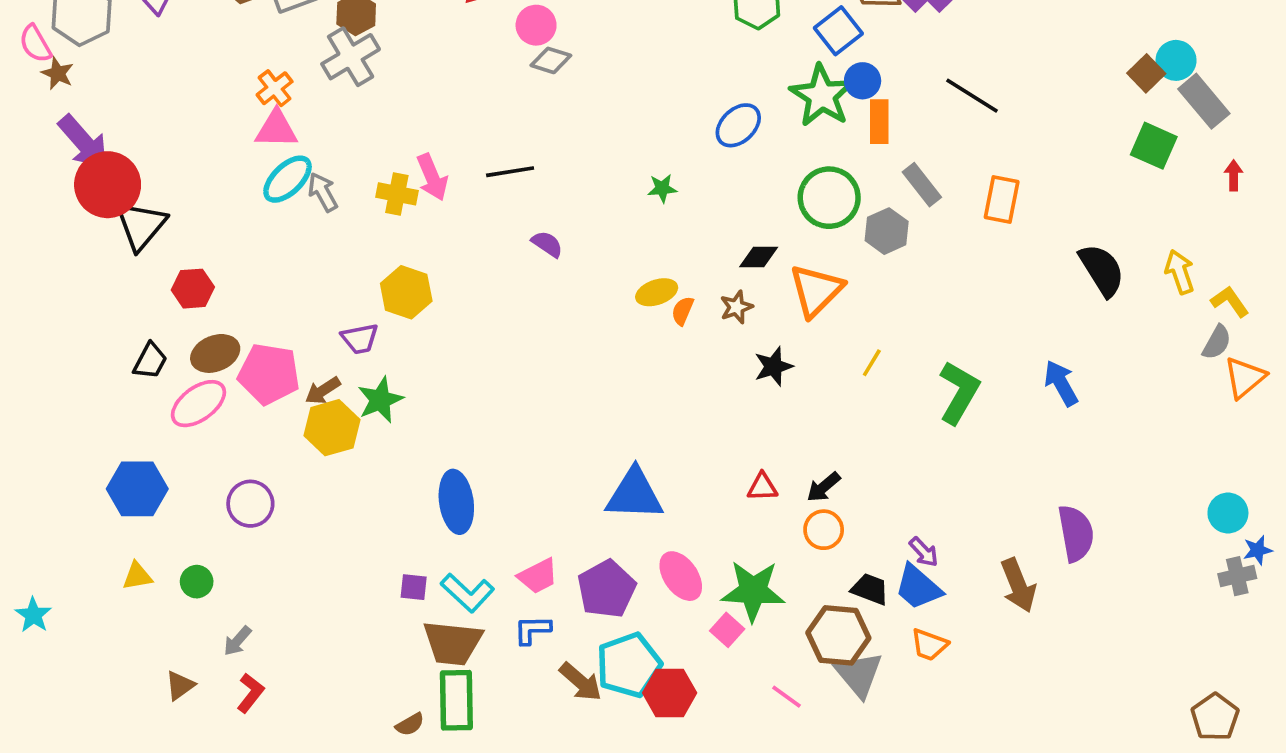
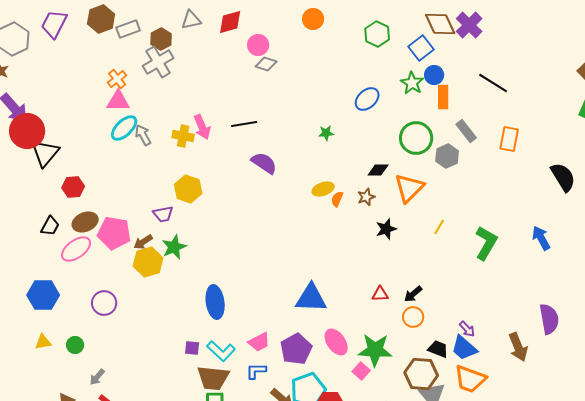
green star: (822, 96) -> (412, 83), size x0.7
purple semicircle: (547, 244) -> (264, 163), size x1.5
orange trapezoid: (929, 645) -> (470, 379), size x1.6

